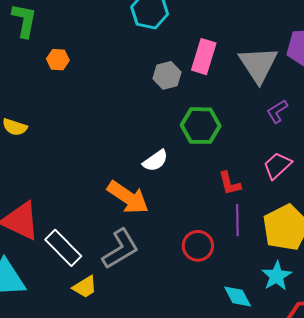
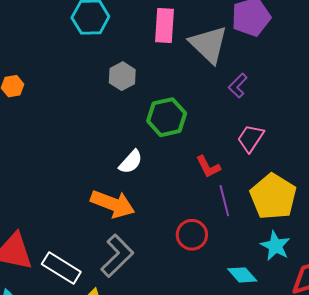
pink rectangle: (204, 57) -> (164, 26), moved

